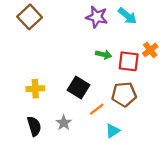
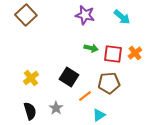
cyan arrow: (127, 16) -> (122, 17), moved
orange cross: (150, 50) -> (135, 53), moved
yellow cross: (35, 89) -> (31, 78), turned -35

